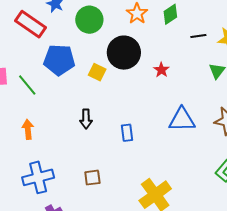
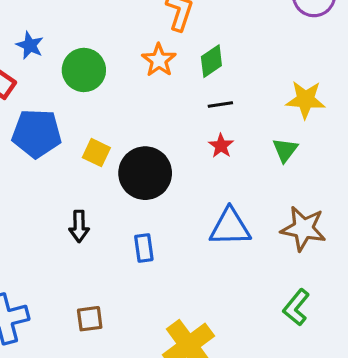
black line: (198, 36) -> (220, 104), moved
black circle: (124, 53) -> (145, 173), moved
red star: (161, 70) -> (221, 146), moved

